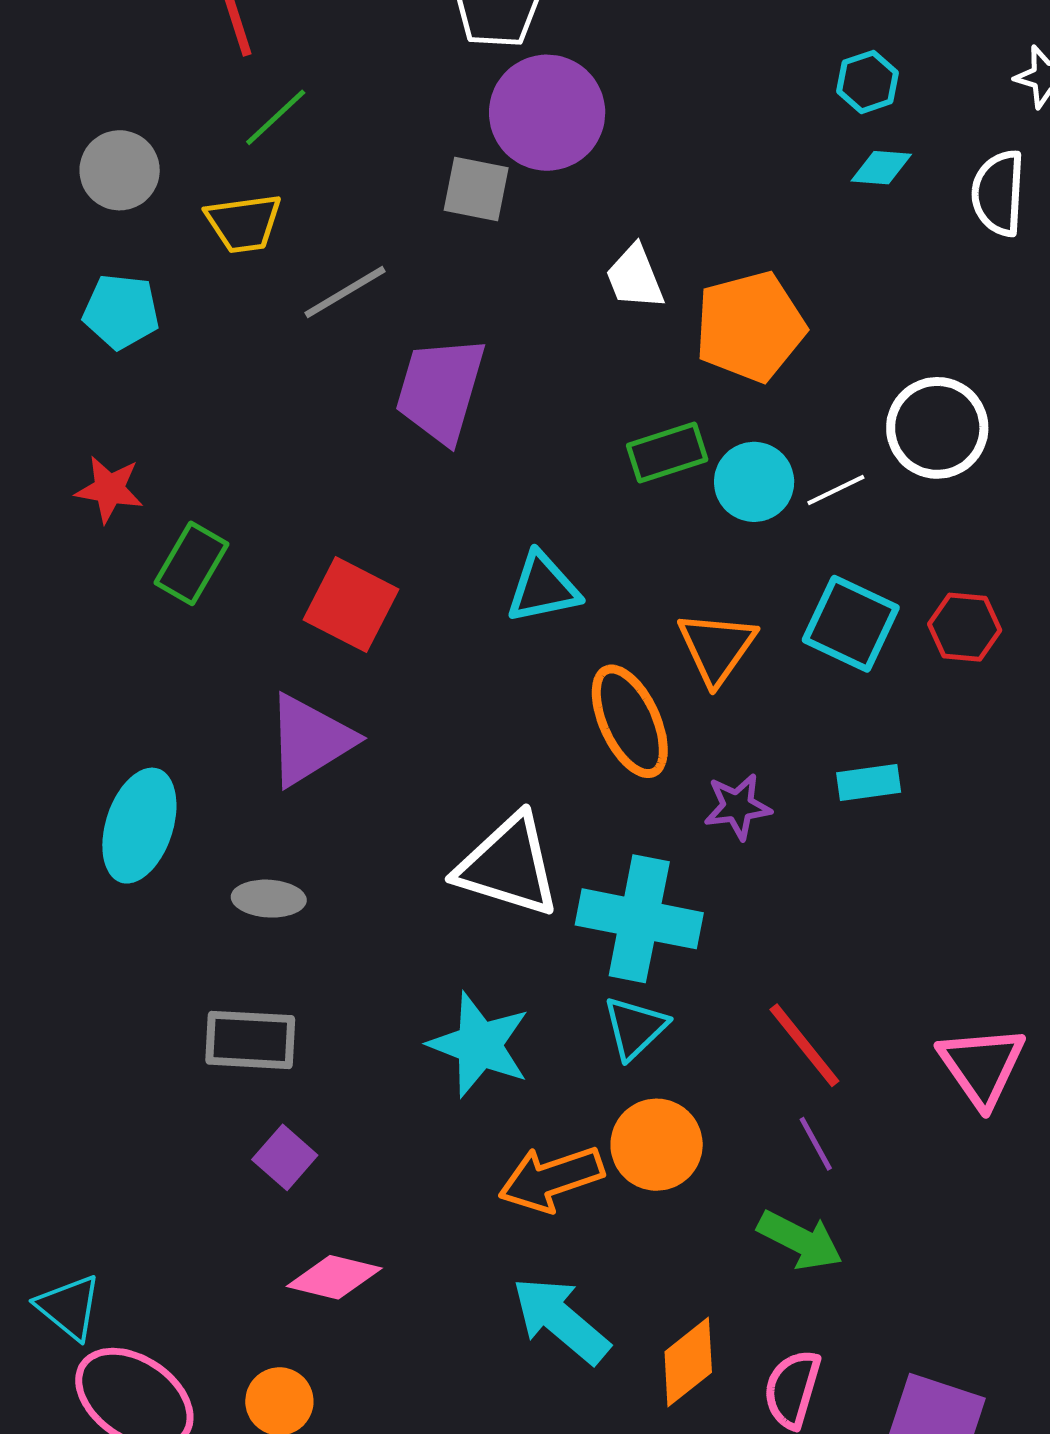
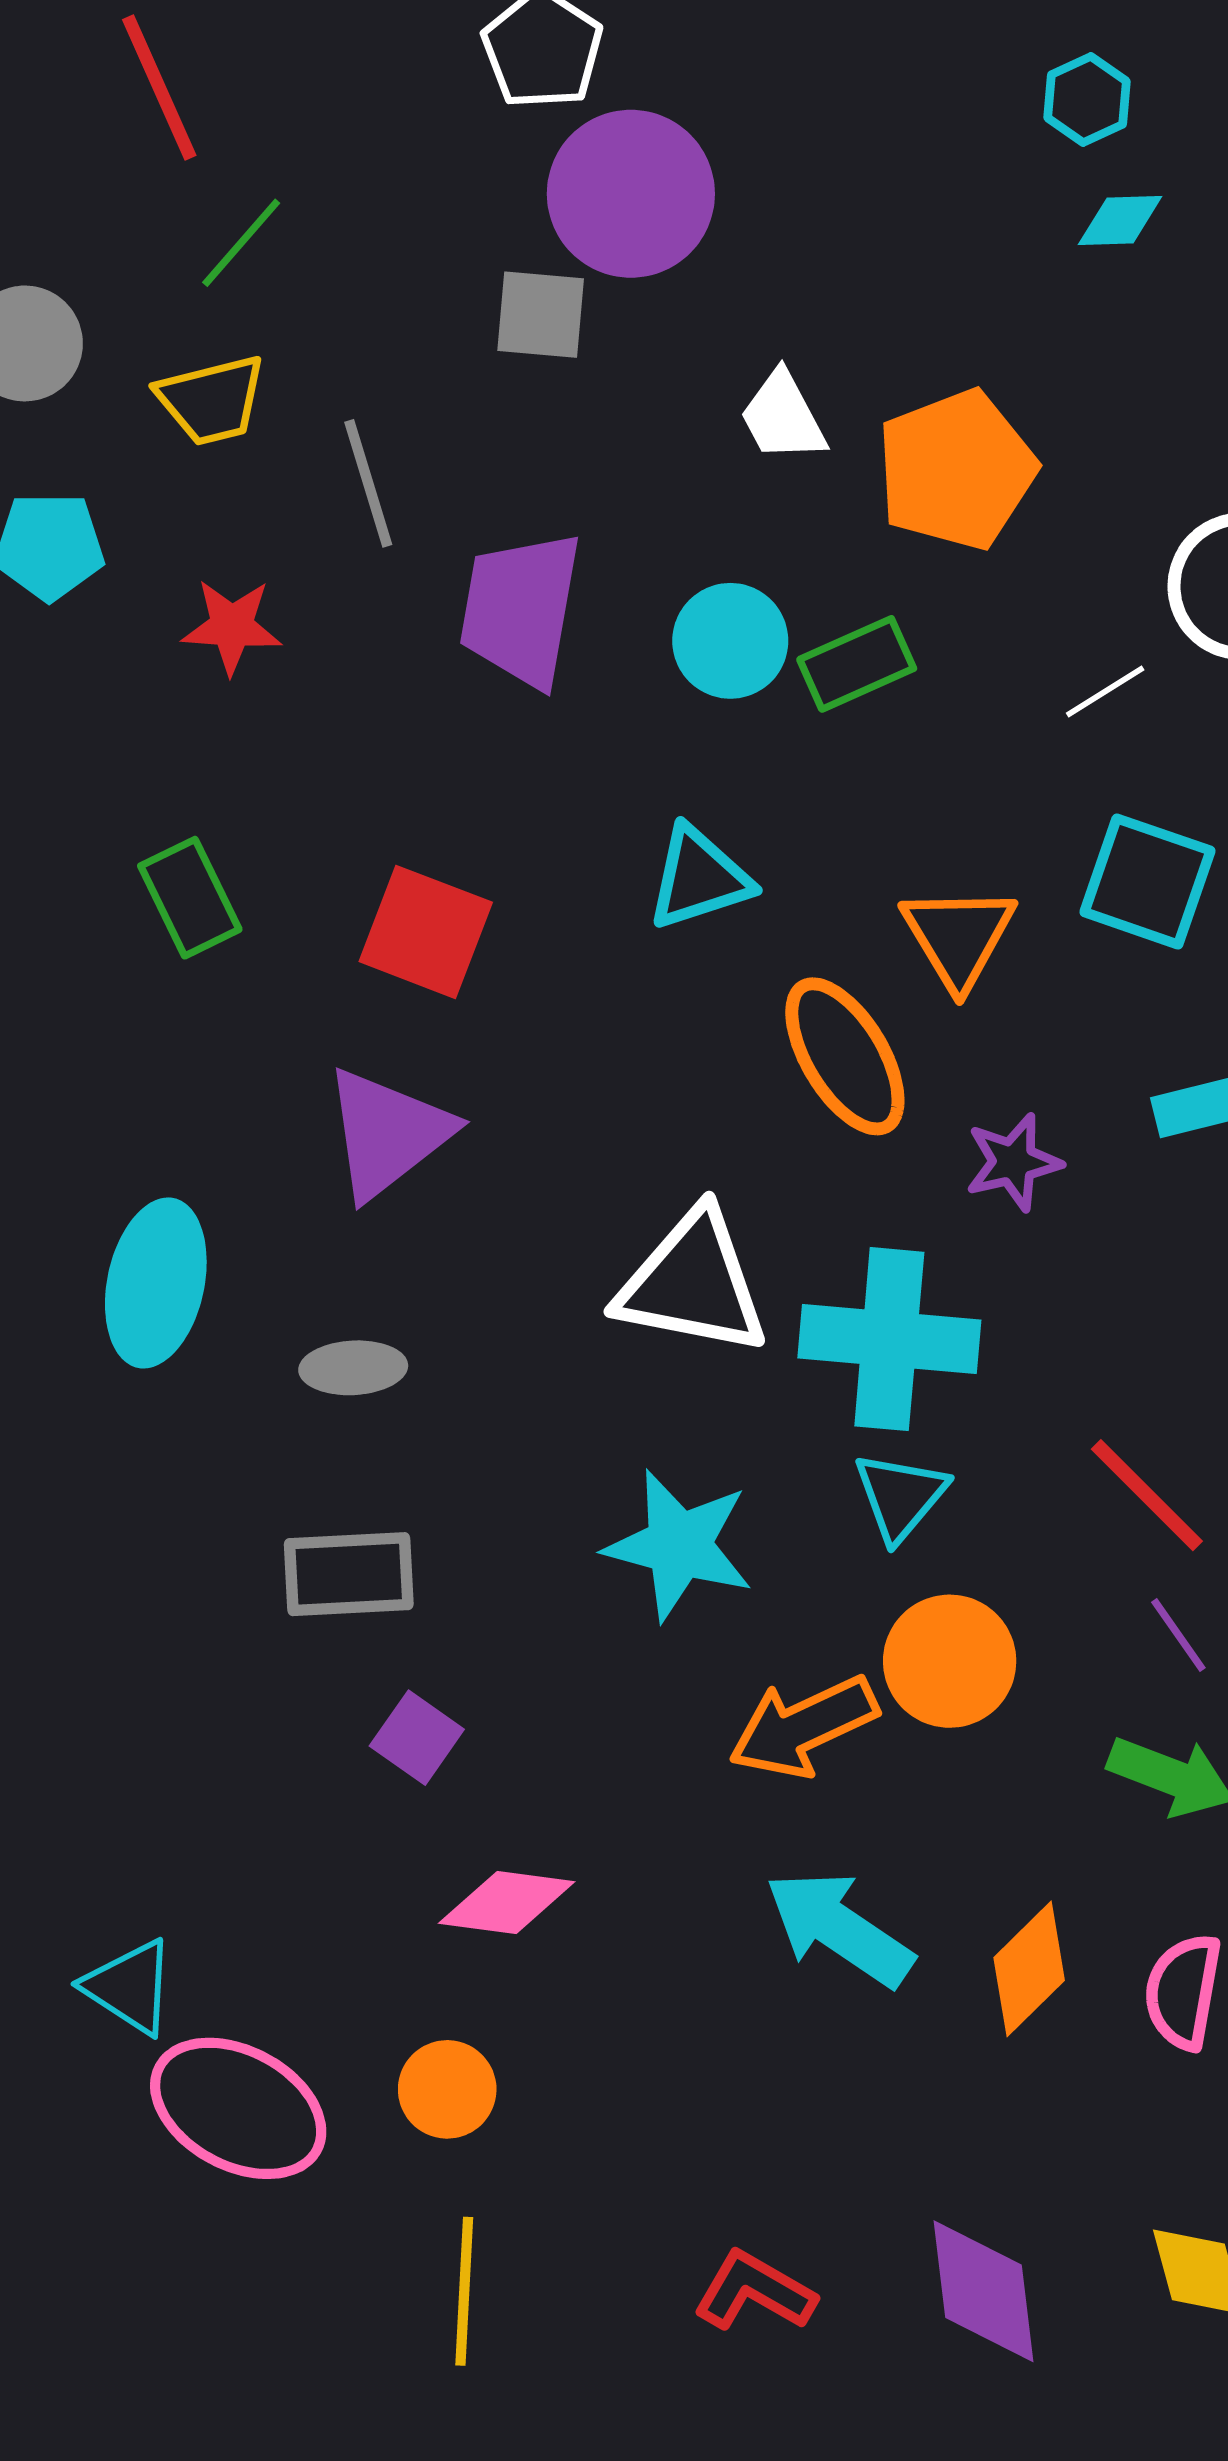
gray line: (345, 292) -> (368, 483), turned -70
cyan circle: (754, 482) -> (730, 641), moved
red star: (109, 489) -> (232, 626), moved
green rectangle: (192, 563) -> (190, 898), turned -50

